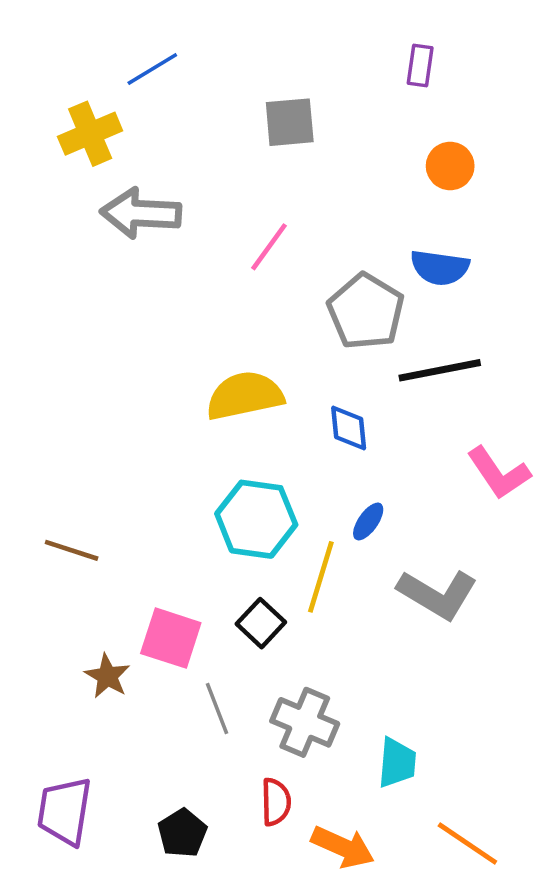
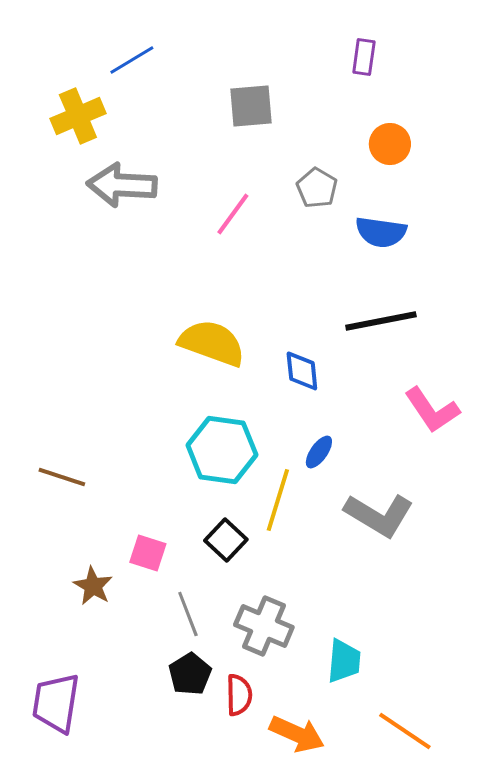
gray pentagon: (366, 311) -> (317, 188), moved, size x0.6
yellow semicircle: (245, 396) -> (212, 343), turned 32
pink square: (171, 638) -> (148, 553), size x0.7
black pentagon: (182, 833) -> (190, 674), moved

